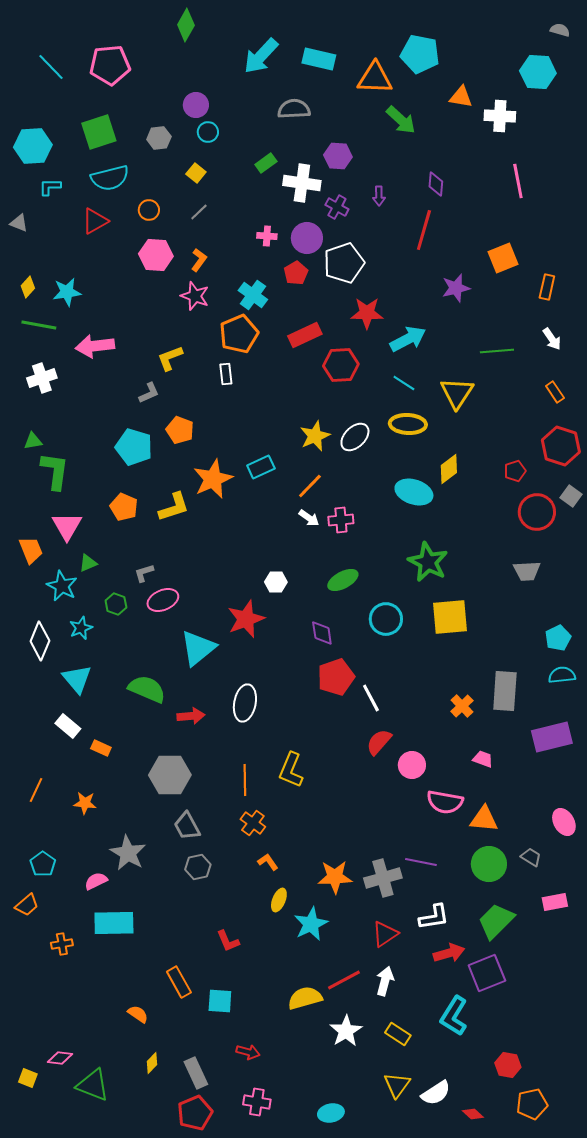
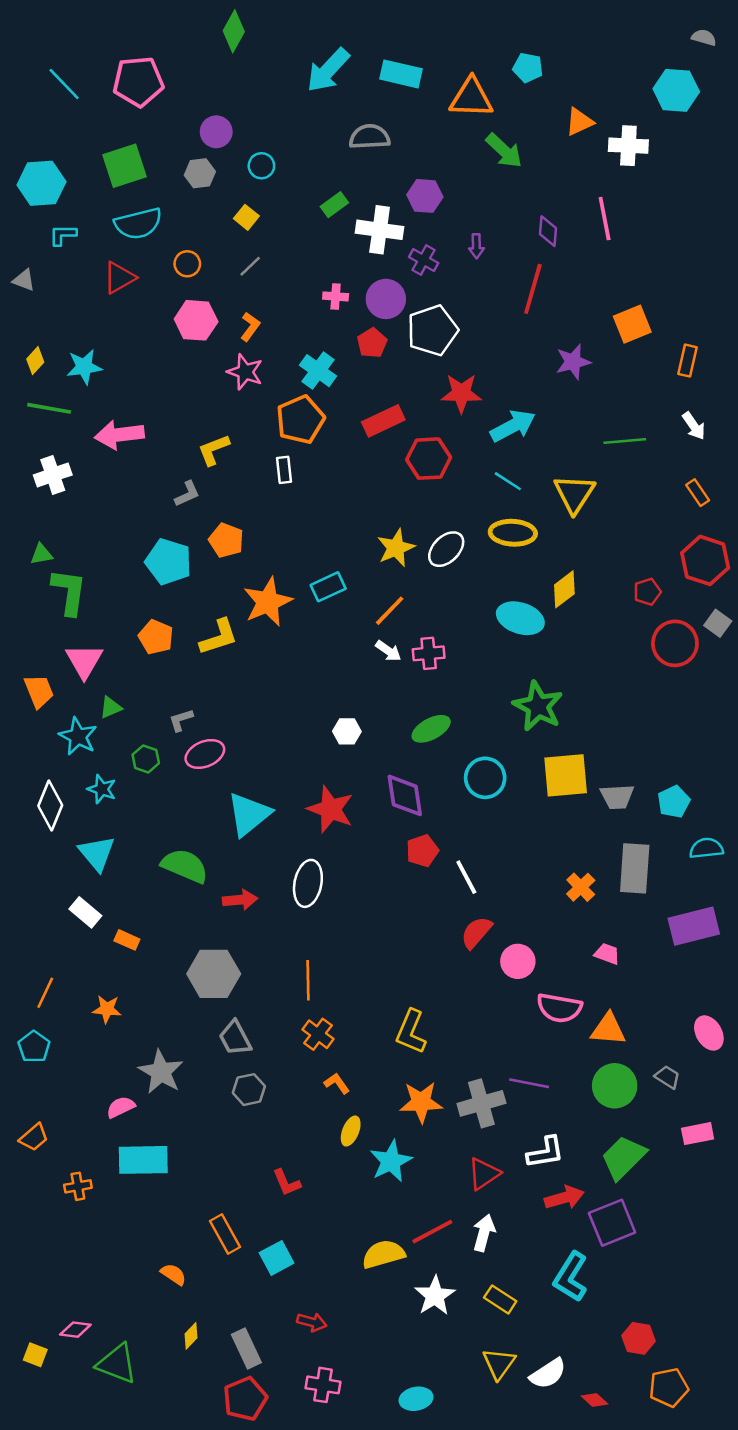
cyan pentagon: (420, 54) -> (528, 68), size x0.6
orange triangle: (461, 97) -> (579, 122), turned -35
purple circle: (196, 105) -> (216, 132), moved
pink line: (518, 181) -> (605, 219), moved
gray trapezoid: (527, 571) -> (617, 797), moved
red star: (246, 619) -> (331, 809), moved, turned -30
cyan star: (81, 628) -> (102, 789), turned -30
purple diamond: (322, 633) -> (405, 795), size x1.4
cyan pentagon: (558, 638) -> (674, 802), moved
red pentagon: (336, 677) -> (422, 851), size x0.7
yellow L-shape: (291, 770) -> (411, 1032), moved
cyan pentagon: (43, 864) -> (34, 1047), moved
cyan square: (220, 1001) -> (277, 1258), turned -32

